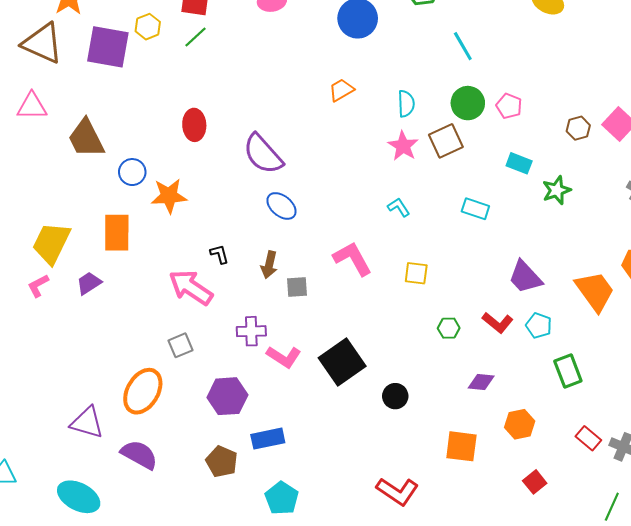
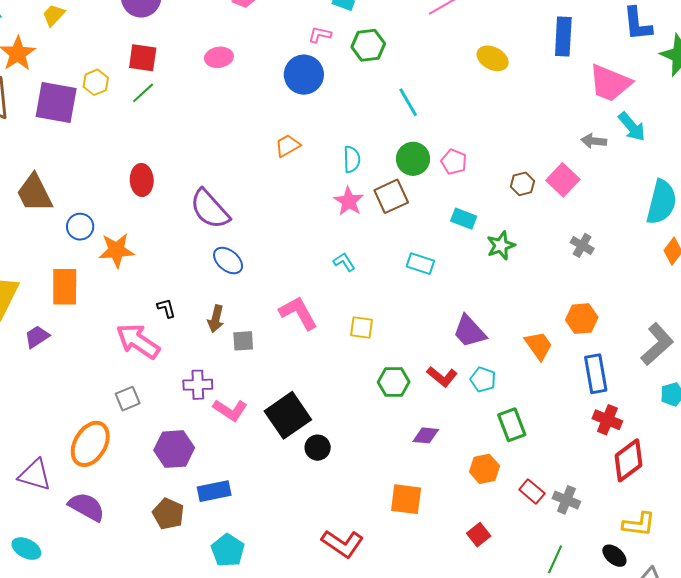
orange trapezoid: (595, 291) -> (539, 346), size x0.7
green hexagon: (449, 328) -> (394, 382), size x1.4
black circle: (395, 396) -> (318, 448), moved
orange hexagon: (520, 424) -> (484, 469), moved
cyan ellipse: (79, 497) -> (26, 549), size x0.7

